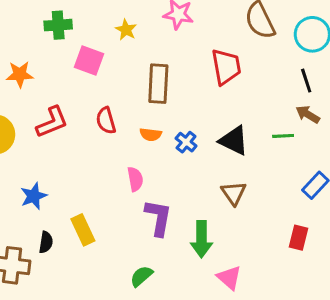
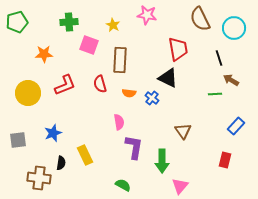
black line: (306, 81) -> (219, 58), moved
brown rectangle: (158, 84) -> (120, 60), moved
black triangle: (234, 141) -> (168, 78), moved
green semicircle: (141, 276) -> (123, 185), turned 70
pink triangle: (229, 278) -> (180, 186), turned 30

